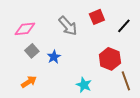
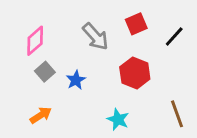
pink diamond: (25, 29) -> (35, 41), turned -35
red hexagon: (110, 59) -> (135, 73), moved

